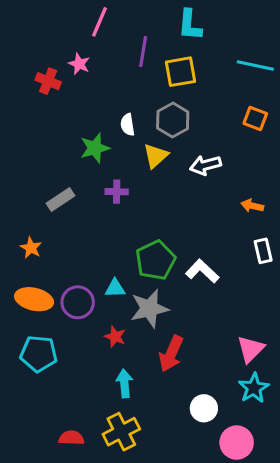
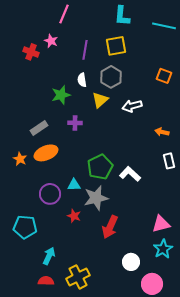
purple line: (143, 51) -> (85, 50), moved
cyan line: (255, 65) -> (164, 26), moved
orange ellipse: (34, 299) -> (46, 153), moved, turned -35
pink triangle: (251, 349) -> (161, 224), turned 30
cyan arrow: (124, 383) -> (49, 256), moved, turned 30

